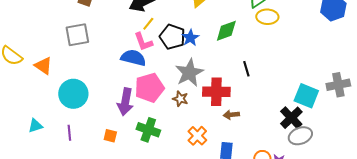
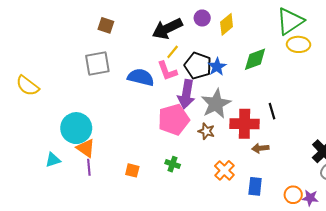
blue semicircle: (133, 58) -> (141, 77), moved
orange triangle: (43, 66) -> (86, 148), moved
black line: (246, 69) -> (272, 111), moved
cyan circle: (73, 94) -> (76, 128), moved
purple arrow: (125, 102) -> (186, 94), moved
green cross: (148, 130) -> (173, 164), size x0.6

